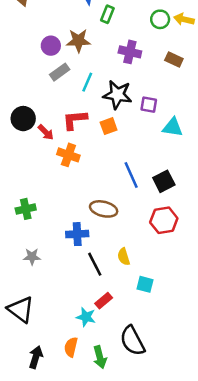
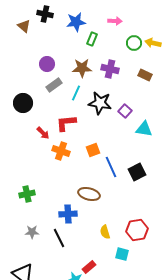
brown star: (78, 41) -> (82, 68), moved
purple square: (149, 105) -> (125, 111), turned 32
black circle: (23, 119) -> (23, 103), moved
orange square: (109, 126) -> (93, 150), moved
red hexagon: (164, 220) -> (137, 230), moved
black line: (95, 264) -> (59, 238), moved

